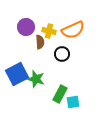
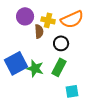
green rectangle: (60, 94) -> (59, 67), moved

